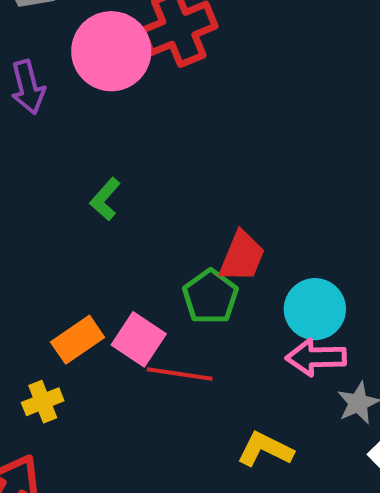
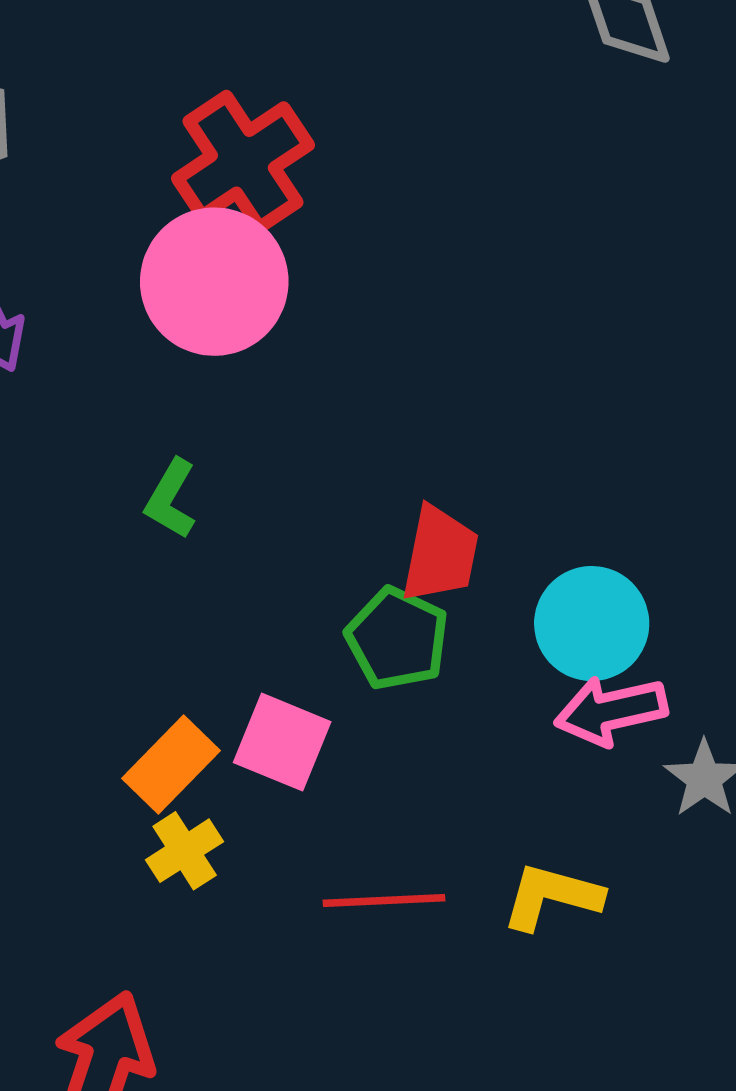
pink circle: (111, 51) -> (214, 282), moved
red line: (180, 374) -> (384, 900), moved
yellow cross: (43, 402) -> (185, 851), moved

